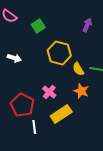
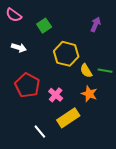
white arrow: (14, 58) -> (19, 48), moved
red pentagon: (22, 105) -> (27, 85), moved
white line: (34, 127) -> (40, 132), turned -32

